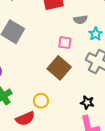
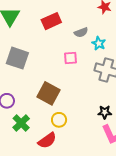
brown square: (59, 68) -> (48, 93), moved

